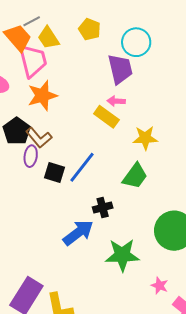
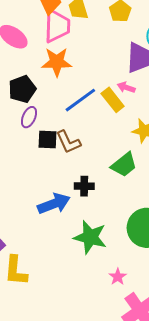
brown L-shape: (39, 138) -> (68, 142), moved
blue line: (82, 167) -> (80, 100), moved
black square: (55, 173) -> (47, 139), turned -30

